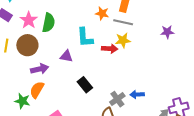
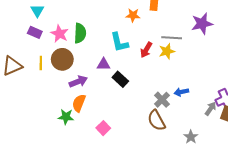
gray line: (123, 22) -> (172, 38), moved
purple star: (167, 32) -> (202, 24), size x1.5
yellow star: (123, 40) -> (167, 51), moved
red arrow: (110, 49) -> (146, 50), turned 126
black rectangle: (85, 85) -> (120, 79), moved

